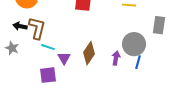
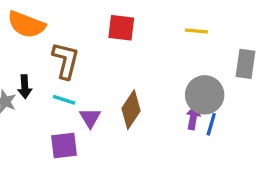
black arrow: (20, 26) -> (25, 87), moved, turned -104
brown L-shape: (37, 28) -> (66, 61), moved
purple arrow: (116, 58) -> (193, 118), moved

